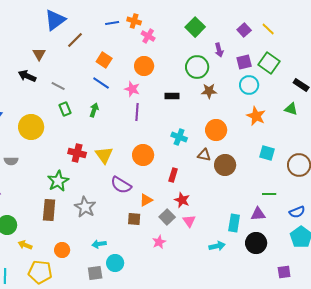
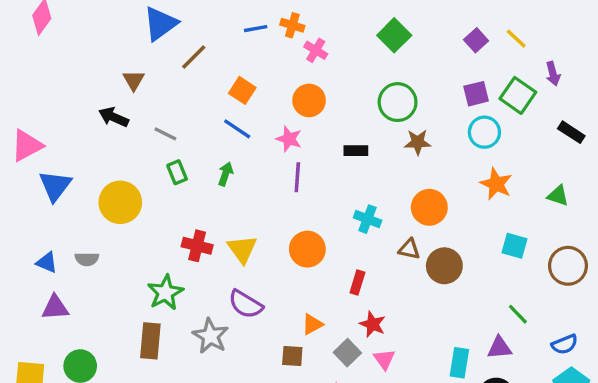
purple arrow: (219, 50) -> (553, 74), moved
green triangle: (291, 109) -> (558, 196), moved
purple semicircle: (121, 185) -> (246, 304), moved
green line: (269, 194) -> (518, 314), turned 48

